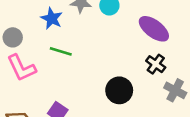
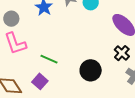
green line: (61, 51) -> (49, 59), moved

